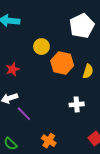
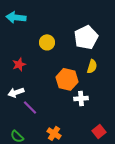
white pentagon: (82, 26) -> (86, 37), moved
orange hexagon: (62, 63) -> (67, 79), moved

